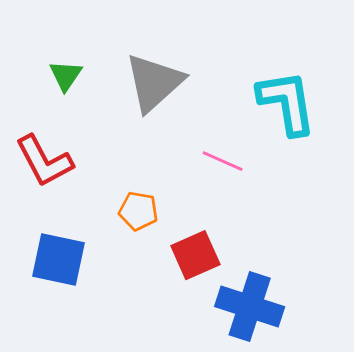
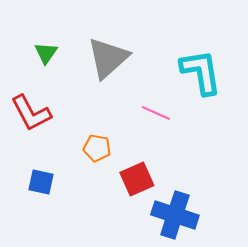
blue square: (58, 259) -> (41, 182), size x0.7

